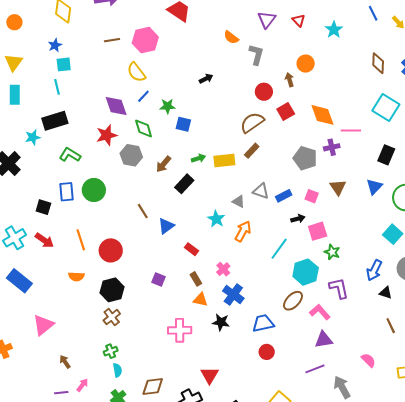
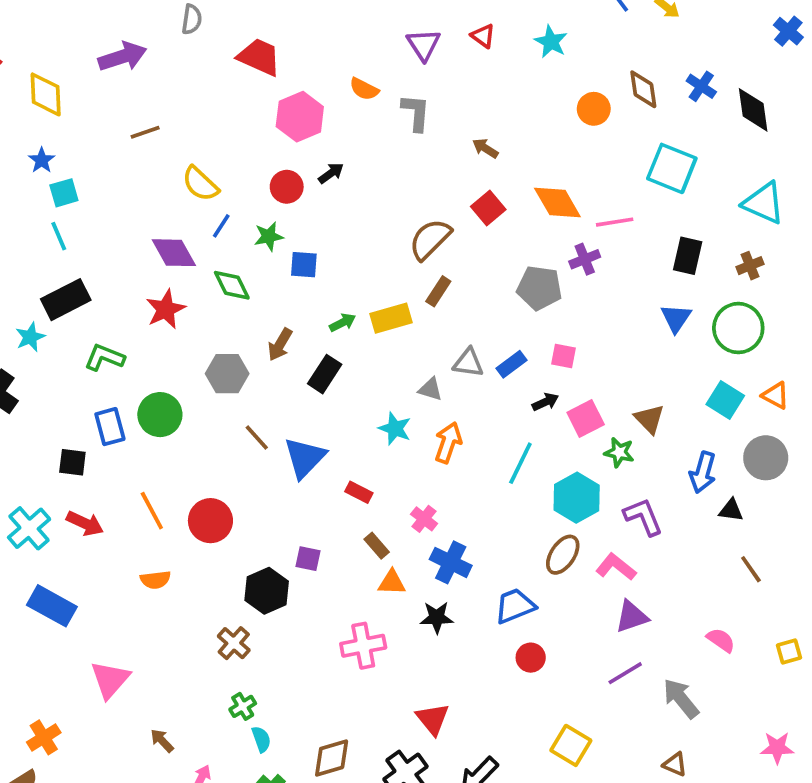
pink hexagon: (145, 40) -> (300, 117), moved
orange circle: (306, 64) -> (594, 109), moved
brown arrow: (290, 80) -> (485, 148), turned -32
red circle: (264, 92) -> (287, 187), moved
gray hexagon: (131, 155) -> (227, 374), moved
brown triangle: (338, 187) -> (649, 419), moved
blue triangle: (166, 226) -> (305, 458), size x1.4
black hexagon: (112, 290) -> (267, 591), moved

